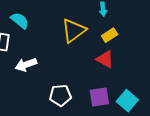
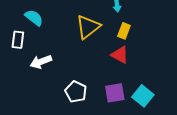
yellow rectangle: (110, 35) -> (124, 31), turned -35
white pentagon: (60, 95) -> (76, 92), turned 30

